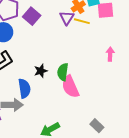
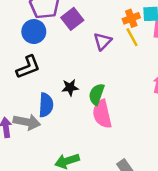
purple triangle: (67, 18) -> (103, 41), moved
yellow line: (82, 21) -> (132, 37), turned 35

